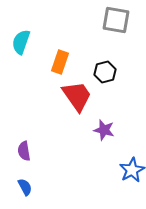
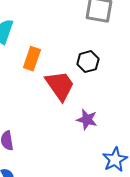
orange rectangle: (60, 62) -> (32, 59), moved

